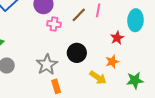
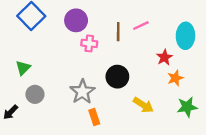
pink line: (98, 10) -> (141, 26), turned 56
brown line: (79, 15) -> (118, 32), turned -42
orange star: (112, 62) -> (175, 78), moved

